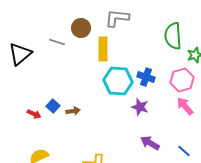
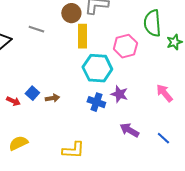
brown circle: (81, 28) -> (71, 13), moved
blue cross: (146, 77) -> (96, 102), moved
pink hexagon: (182, 80) -> (125, 46), moved

